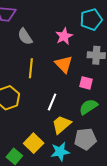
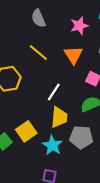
yellow line: (31, 68) -> (38, 53), turned -66
yellow trapezoid: (61, 124) -> (59, 117), turned 125
cyan star: (60, 152) -> (52, 145), turned 30

